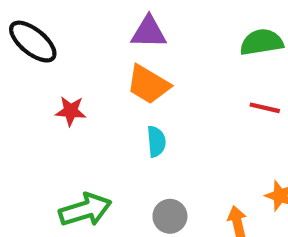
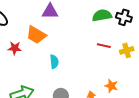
orange trapezoid: (148, 84) -> (36, 35), moved

